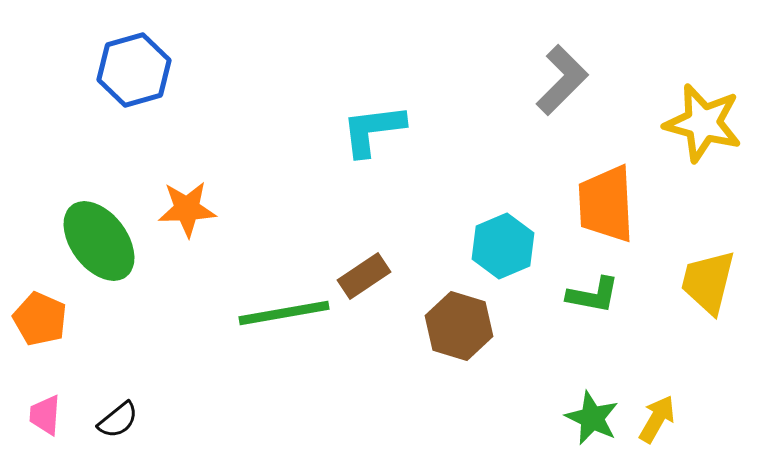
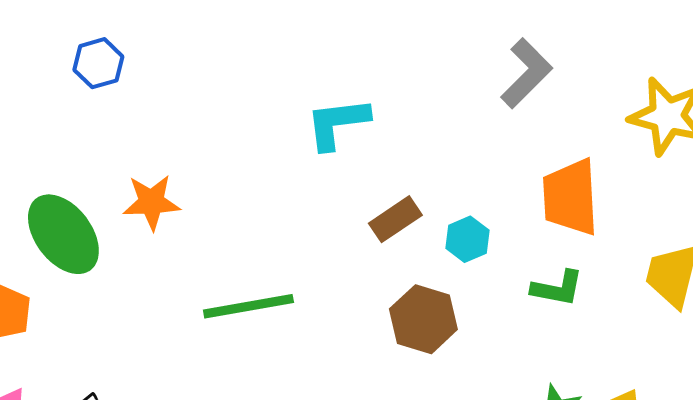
blue hexagon: (134, 70) -> (98, 63), size x0.7
cyan hexagon: (503, 246) -> (467, 239), size x0.7
brown rectangle: (364, 276) -> (395, 219), moved

